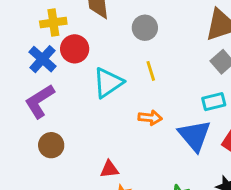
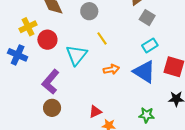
blue cross: (42, 59) -> (18, 55), moved
purple L-shape: (40, 101) -> (51, 82), moved

